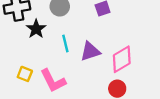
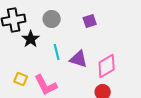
purple triangle: (90, 51) -> (79, 59), turned 36

